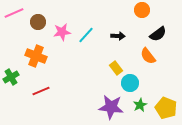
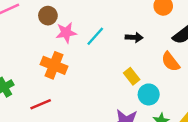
brown circle: (38, 22) -> (48, 16), moved
orange cross: (36, 56) -> (54, 65), moved

